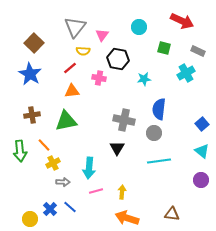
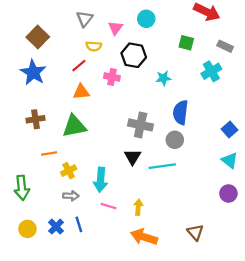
gray triangle: (75, 27) -> (85, 19), size x0.7
cyan circle: (139, 27) -> (146, 19), moved
orange line: (44, 145) -> (49, 154), turned -56
green arrow: (20, 151) -> (22, 188), moved
cyan line: (159, 161) -> (162, 166), moved
yellow cross: (53, 163) -> (69, 171), moved
pink line: (96, 191) -> (109, 206), turned 32
blue line: (70, 207) -> (79, 224), turned 32
brown triangle: (172, 214) -> (195, 232), turned 42
yellow circle: (30, 219) -> (27, 229), moved

